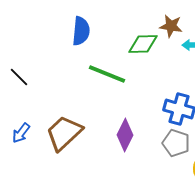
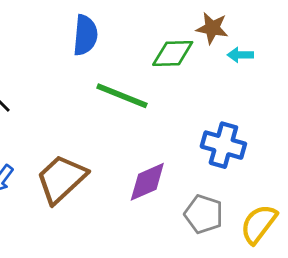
purple diamond: (125, 135) -> (147, 182), turned 40
gray pentagon: (176, 143) -> (204, 214), moved

